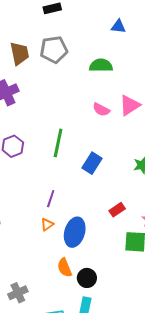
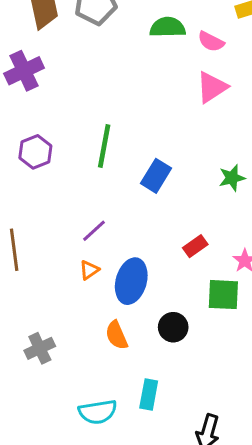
pink semicircle: (101, 110) -> (211, 42), moved
purple line: (51, 199) -> (94, 231), turned 30
black circle: (87, 278) -> (173, 327), moved
gray cross: (18, 293) -> (40, 348), moved

